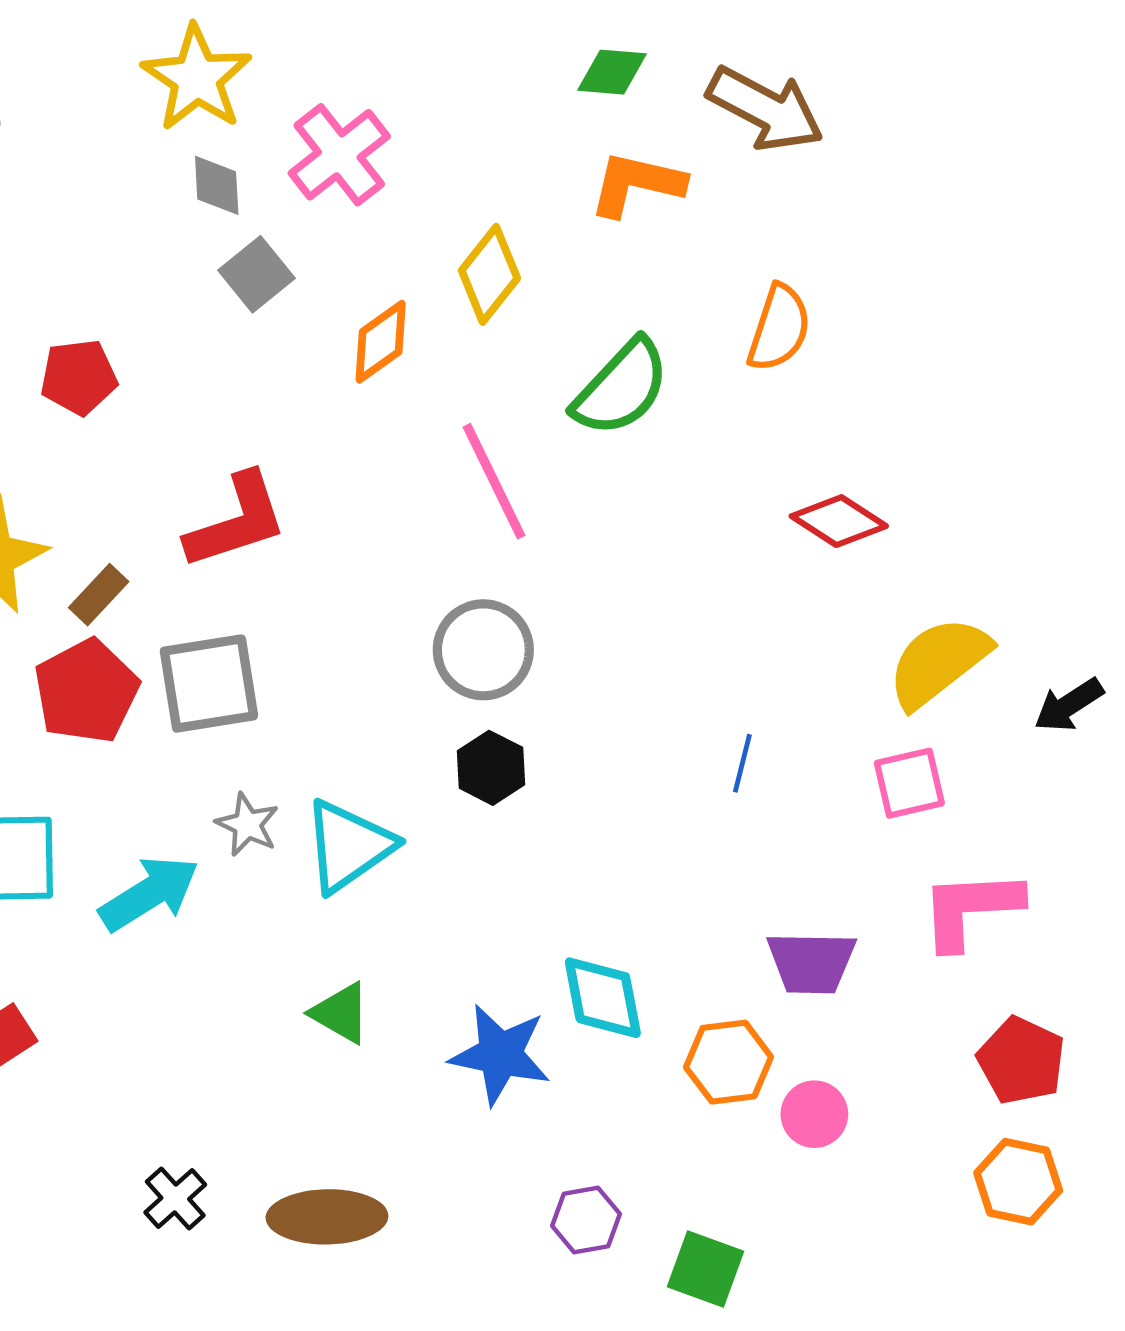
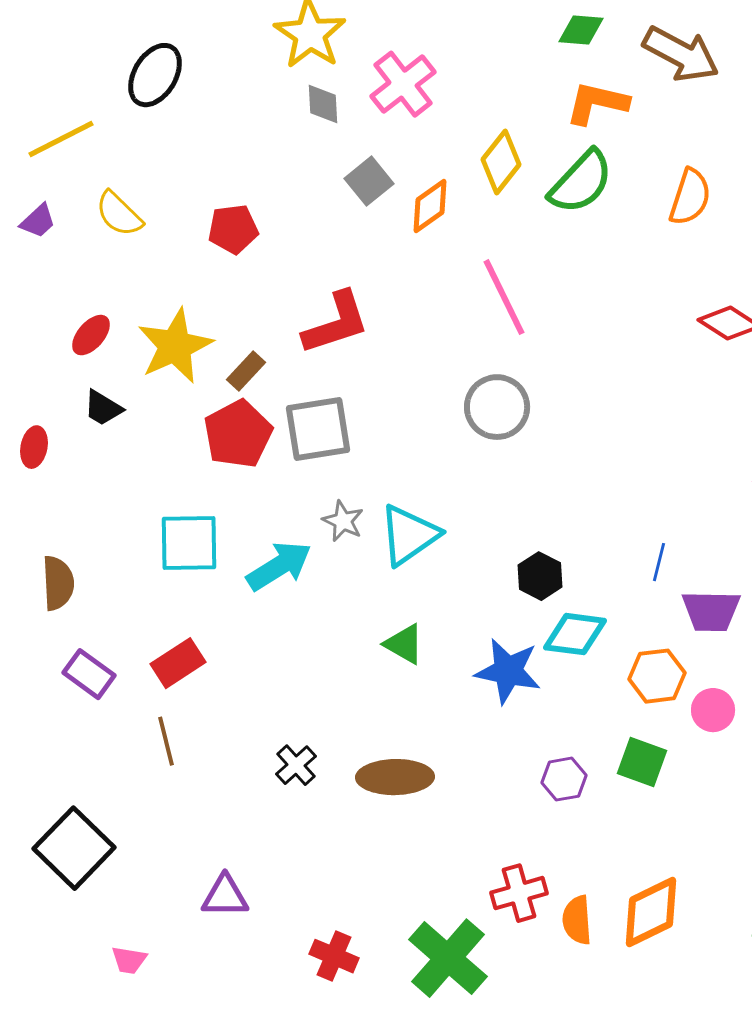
gray square: (256, 274) -> (369, 181), moved
green semicircle: (621, 388) -> (581, 182), moved
blue line: (742, 763) -> (659, 562), moved
black hexagon: (491, 768) -> (540, 576), moved
cyan diamond: (603, 998) -> (575, 634), turned -72
green square: (706, 1269) -> (642, 762), moved

